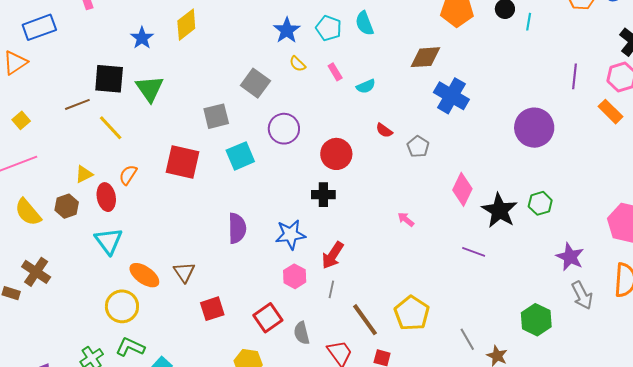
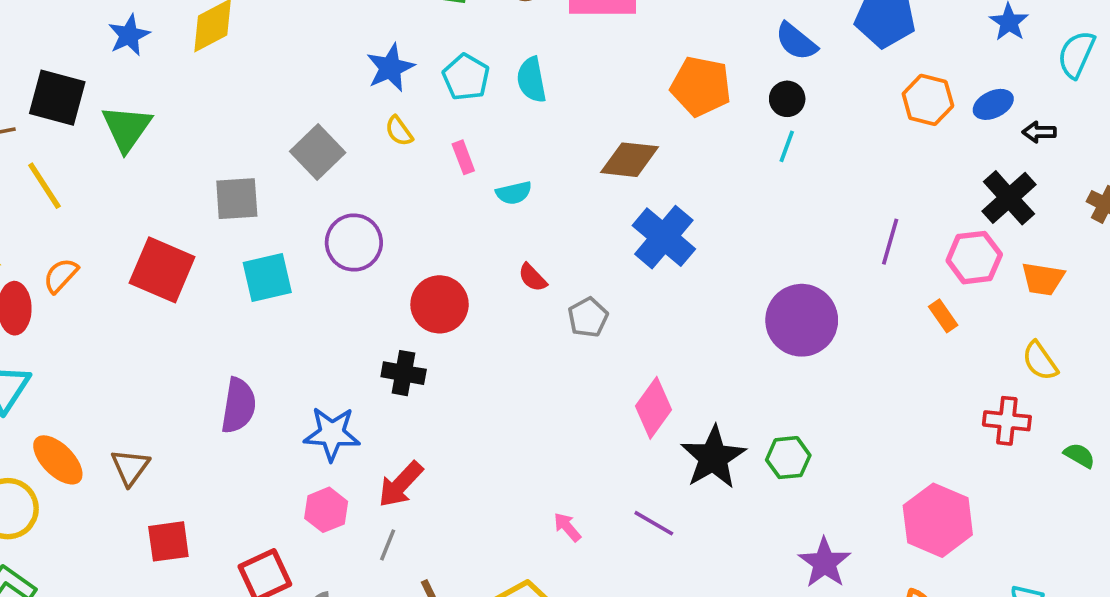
cyan line: (529, 22) -> (787, 146), moved
orange rectangle: (610, 112) -> (943, 316), size x0.7
pink arrow: (406, 219) -> (567, 527), moved

